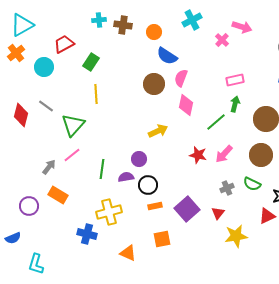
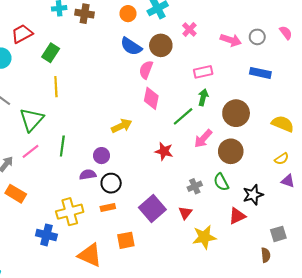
pink arrow: (242, 27) -> (231, 40), moved
orange circle: (154, 32) -> (128, 14), moved
brown circle: (154, 84) -> (161, 45), moved
pink arrow: (224, 154) -> (203, 139), moved
green line: (102, 169) -> (62, 146), moved
green semicircle: (252, 184) -> (221, 182), turned 36
orange rectangle: (155, 206) -> (108, 207), moved
orange triangle: (128, 253) -> (90, 255), size x1.4

